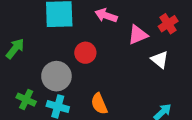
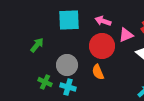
red circle: (85, 53) -> (102, 46), moved, size x1.6
orange semicircle: (99, 104) -> (98, 72), moved

